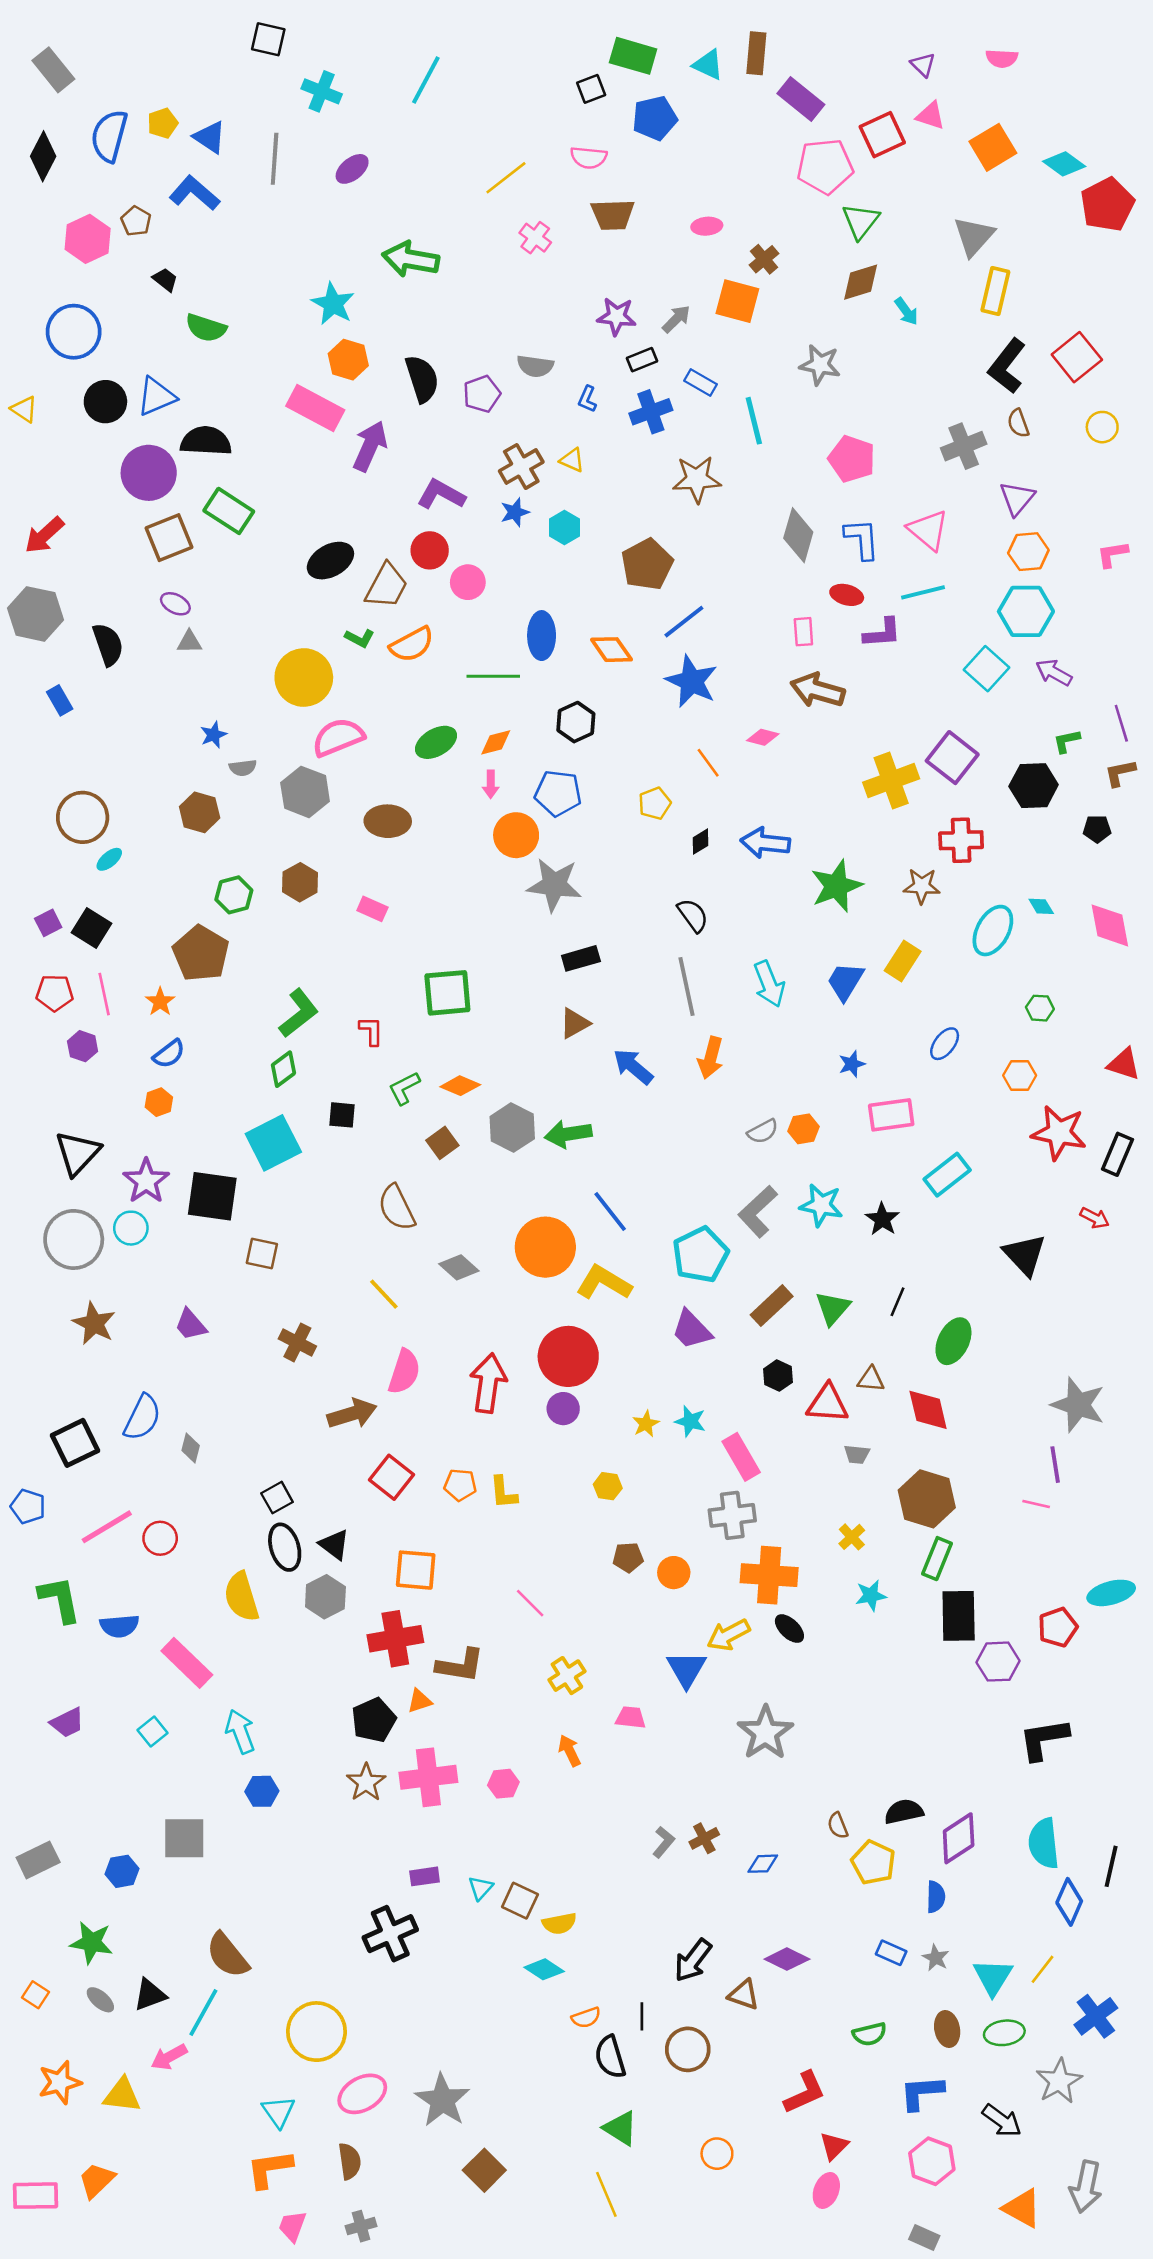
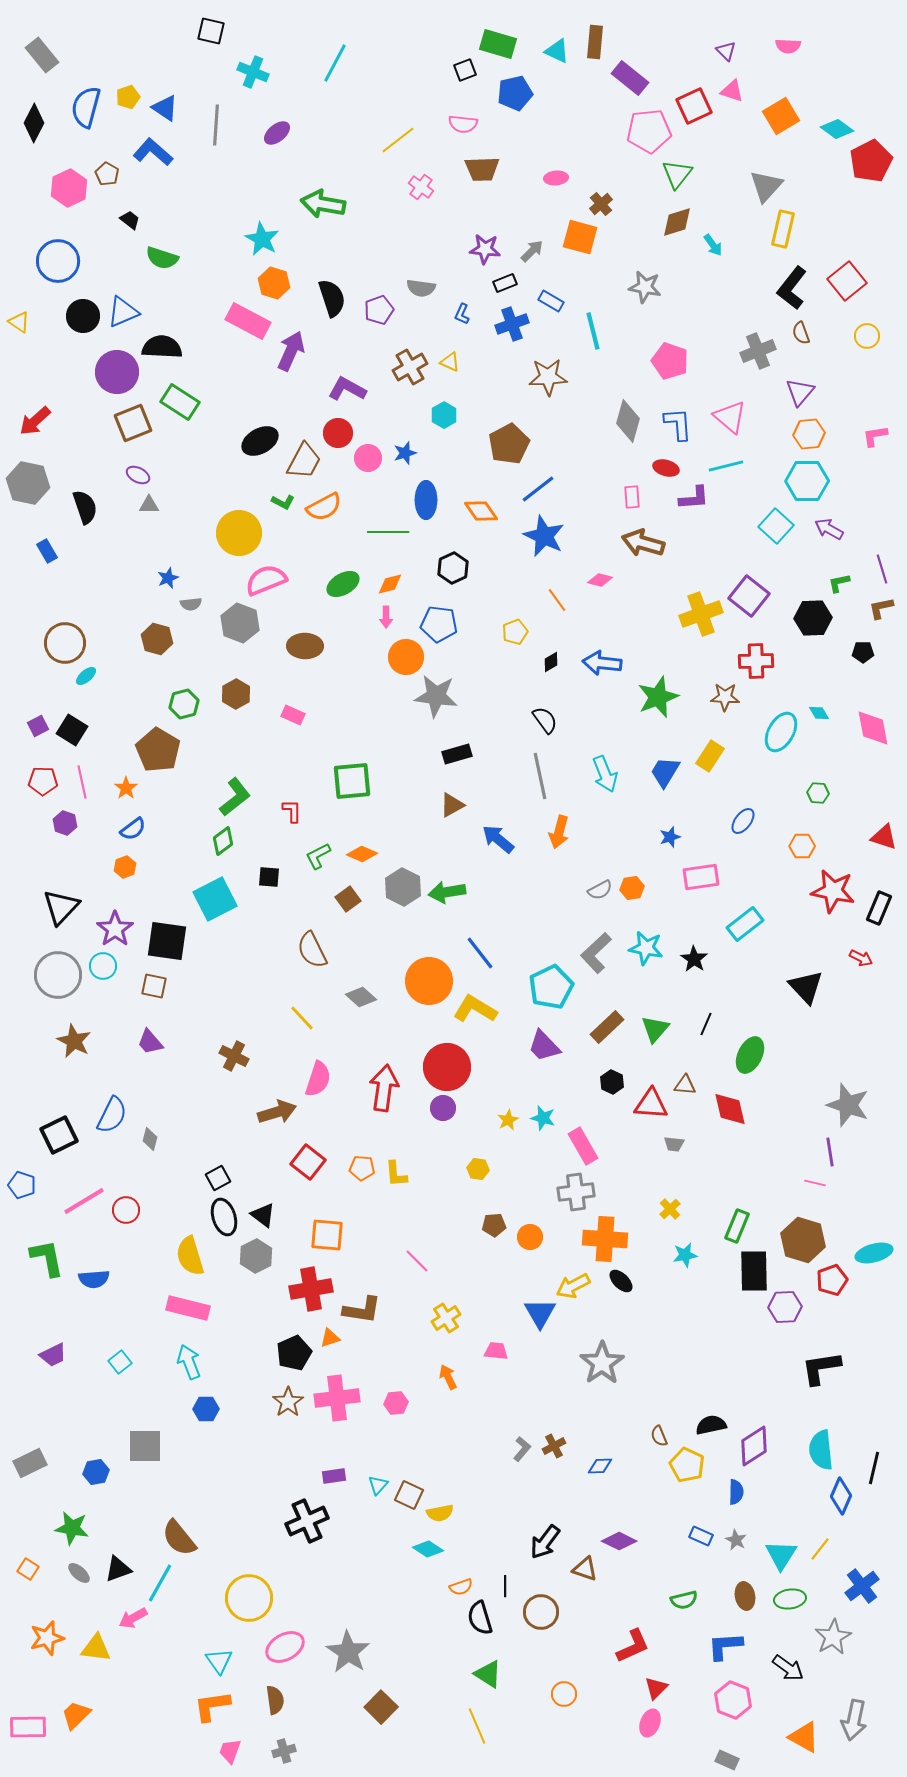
blue star: (515, 512) -> (405, 453), moved
brown square: (262, 1253) -> (154, 986), moved
brown hexagon: (927, 1499) -> (803, 1240), moved
pink rectangle: (187, 1663) -> (188, 1308), moved, turned -30

